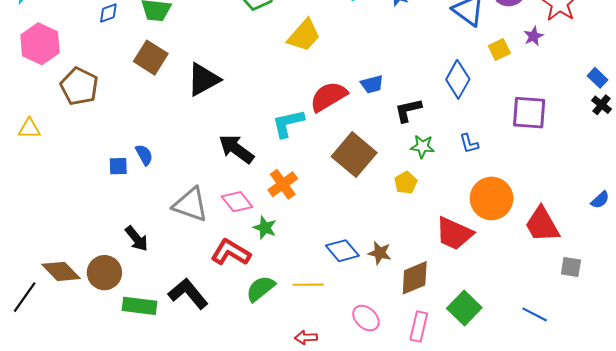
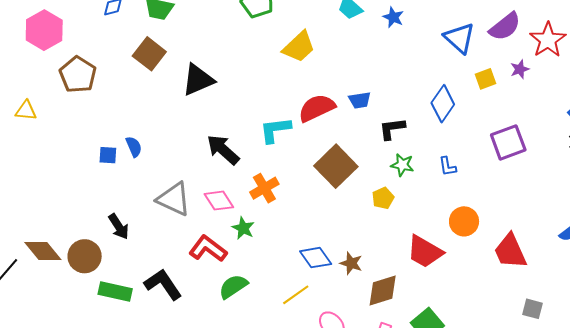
purple square: (529, 113) -> (508, 142), turned -30
orange circle: (492, 198) -> (464, 221), size x0.7
gray square: (571, 267) -> (533, 309), moved
yellow line: (308, 285) -> (296, 295), moved, turned -40

